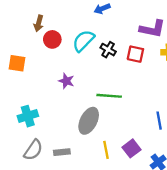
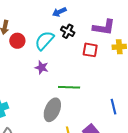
black cross: (108, 50) -> (68, 31), moved
purple star: (66, 81) -> (42, 67), moved

